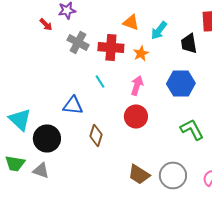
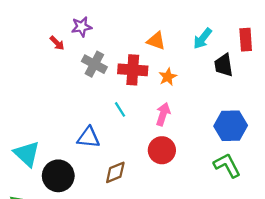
cyan arrow: (159, 30) -> (203, 38), moved
blue hexagon: (181, 83) -> (231, 126), moved
brown diamond: (96, 135) -> (115, 172), turned 50

